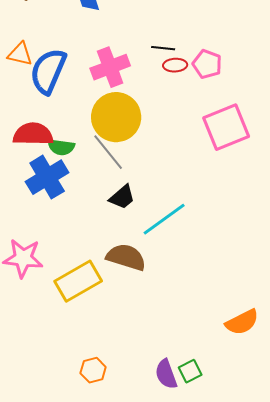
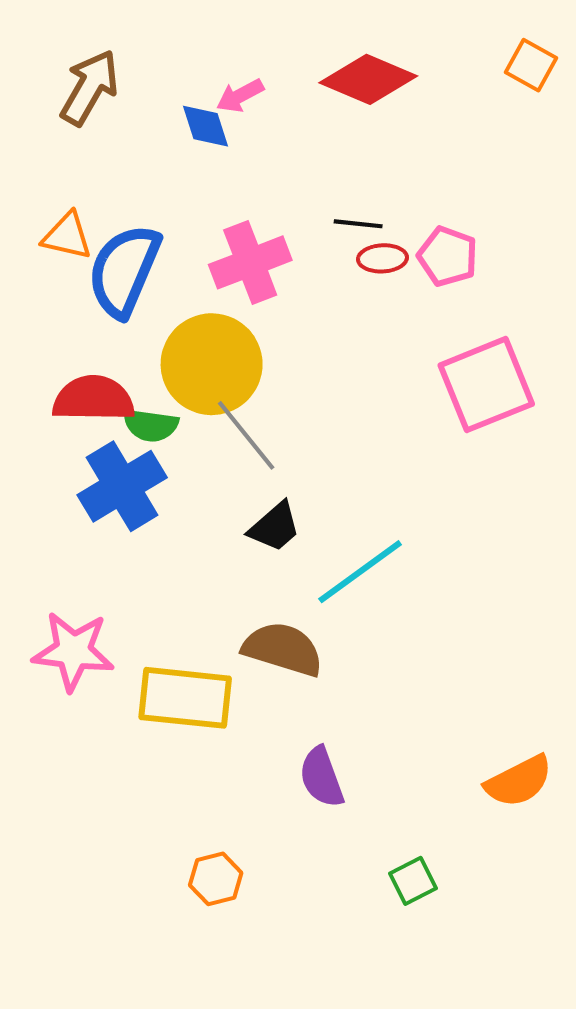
yellow circle: (116, 117) -> (212, 364), moved
yellow rectangle: (78, 281) -> (185, 698), turned 36
purple semicircle: (166, 374) -> (321, 777), moved

